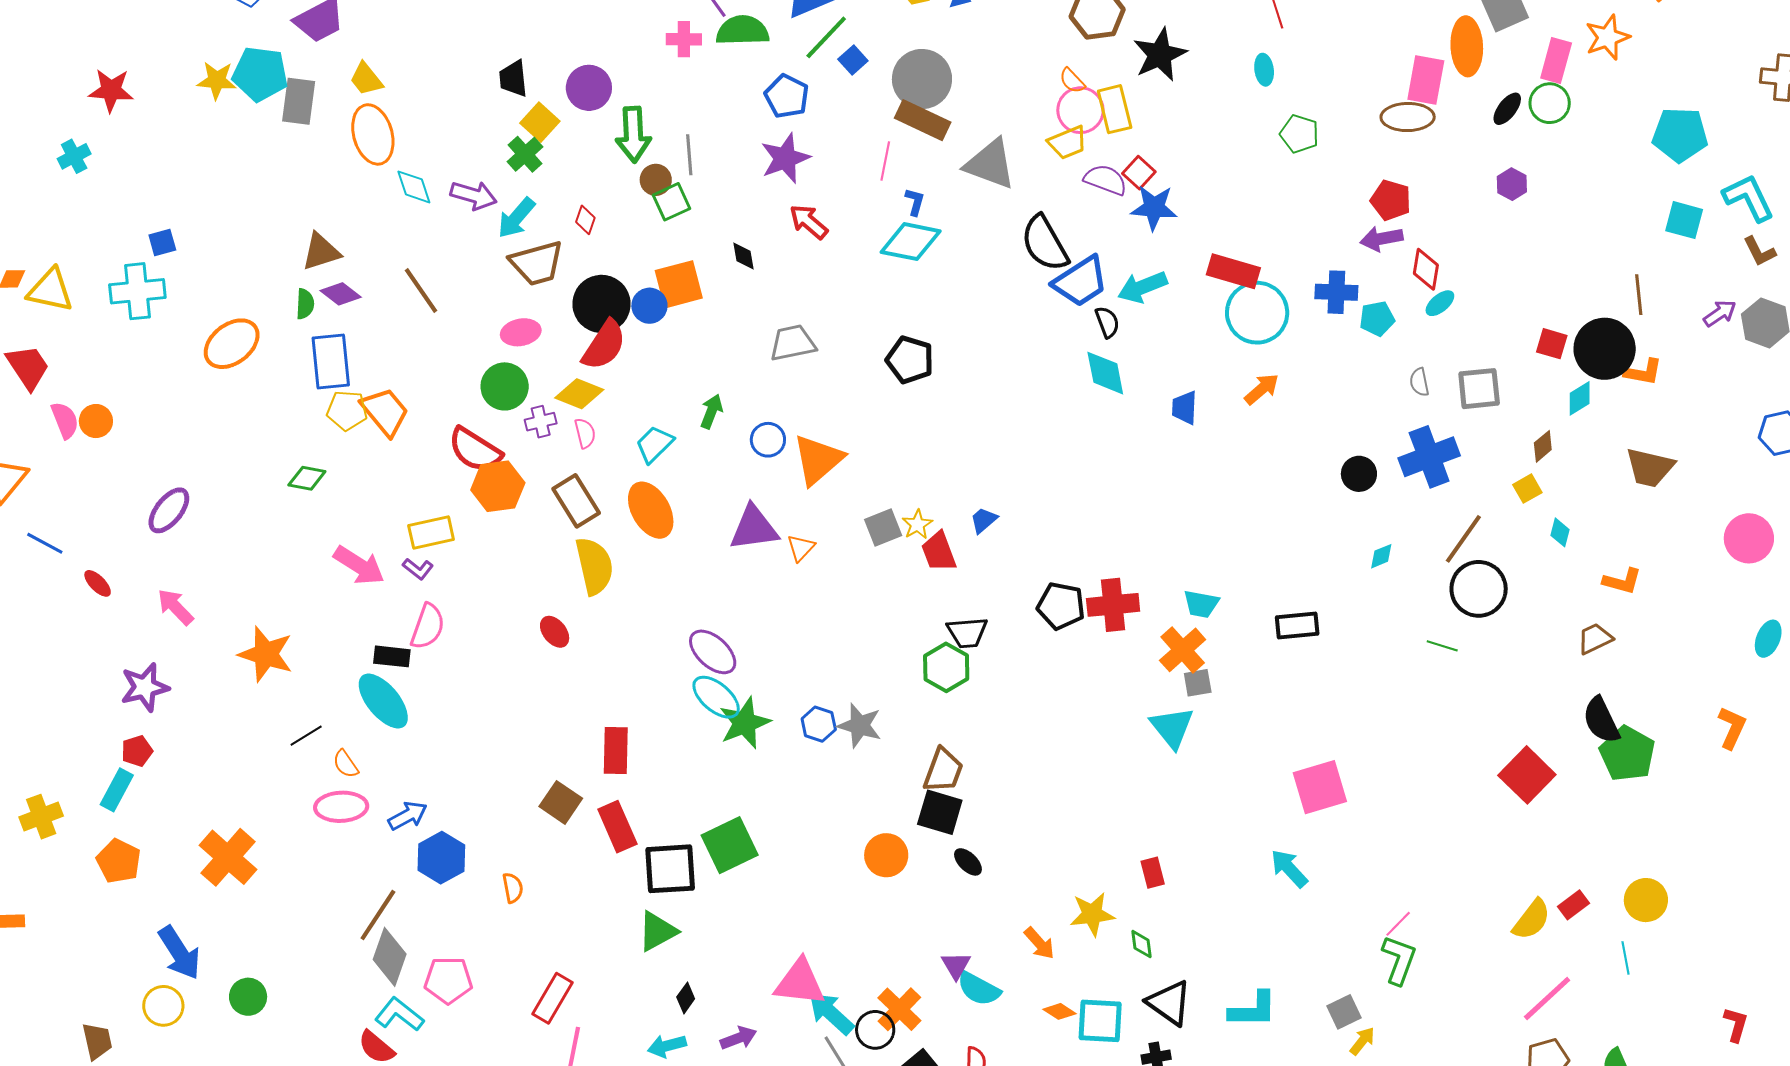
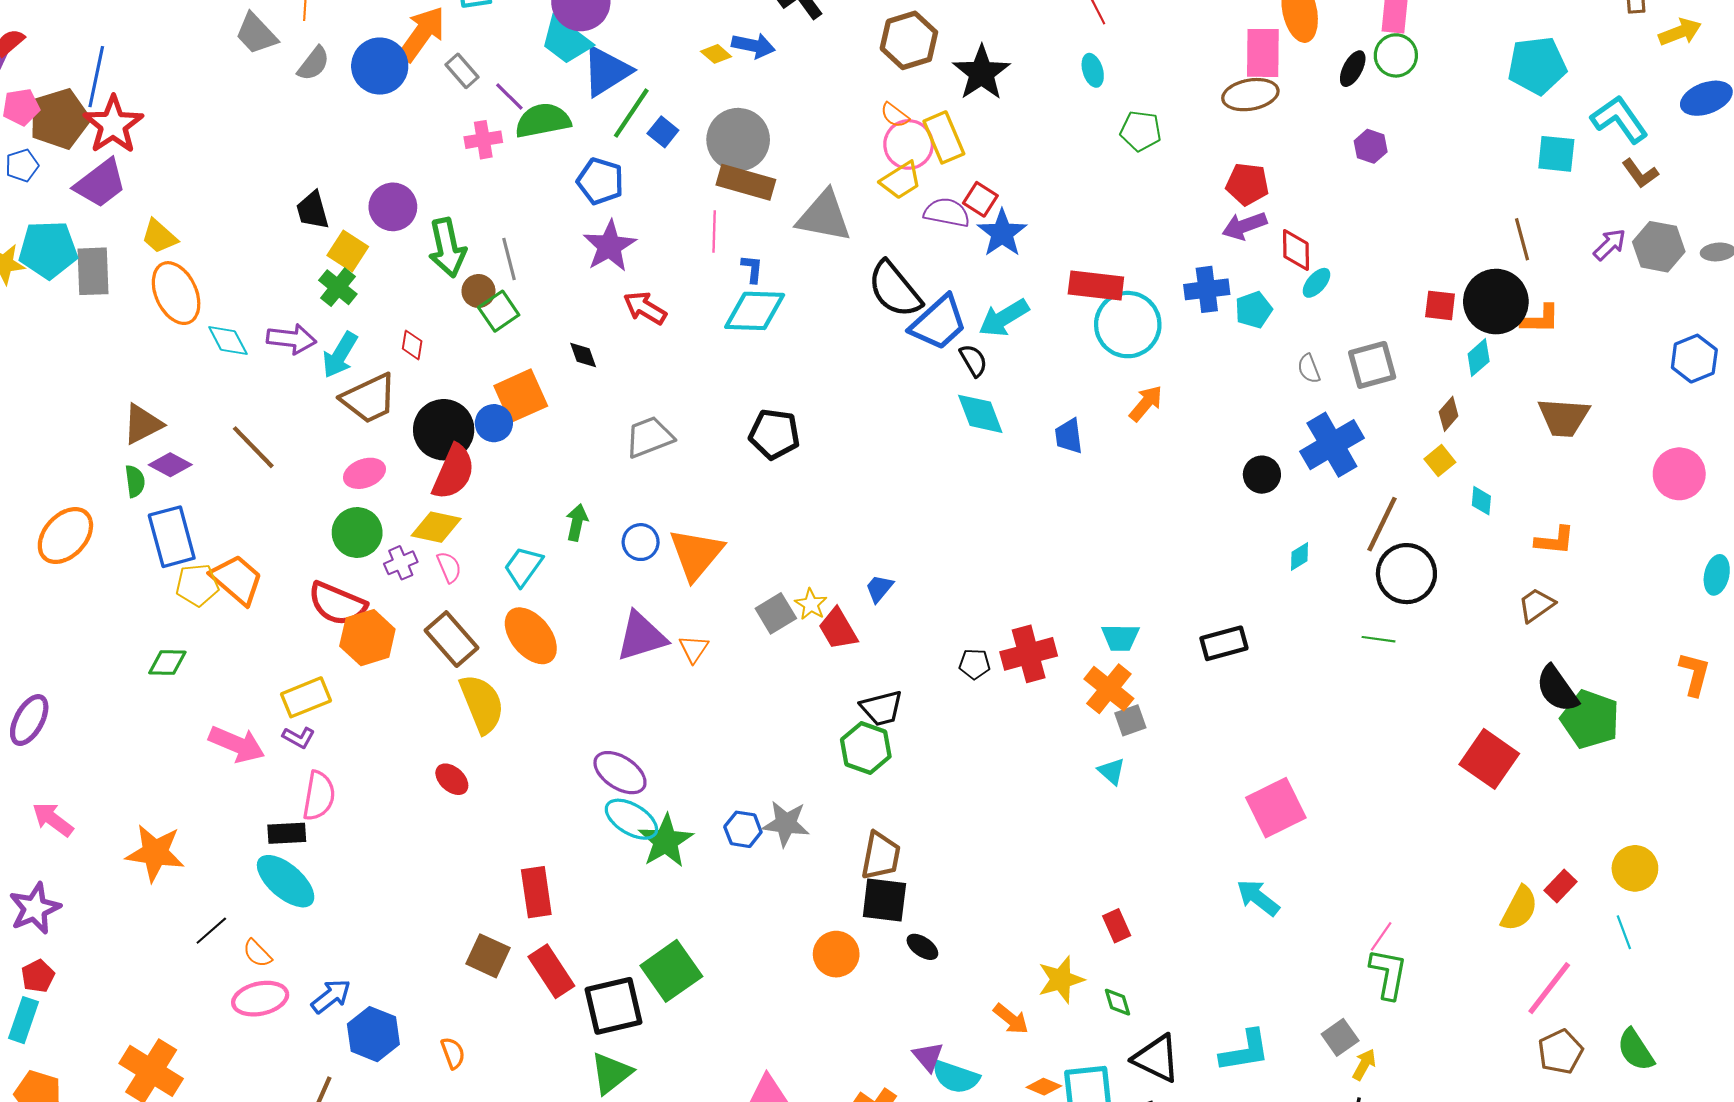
blue star: (1154, 208) -> (1002, 233), turned -30
black pentagon: (1061, 606) -> (975, 664), size x0.6
cyan triangle: (1172, 727) -> (1112, 771), size x0.6

